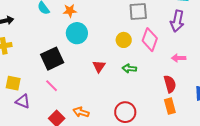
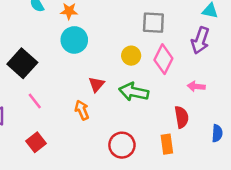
black square: (52, 59) -> (22, 63), moved, turned -30
green arrow: (129, 69) -> (134, 92), size x1.6
orange rectangle: (170, 106) -> (167, 144), moved
orange arrow: (81, 112) -> (82, 110), moved, turned 42

